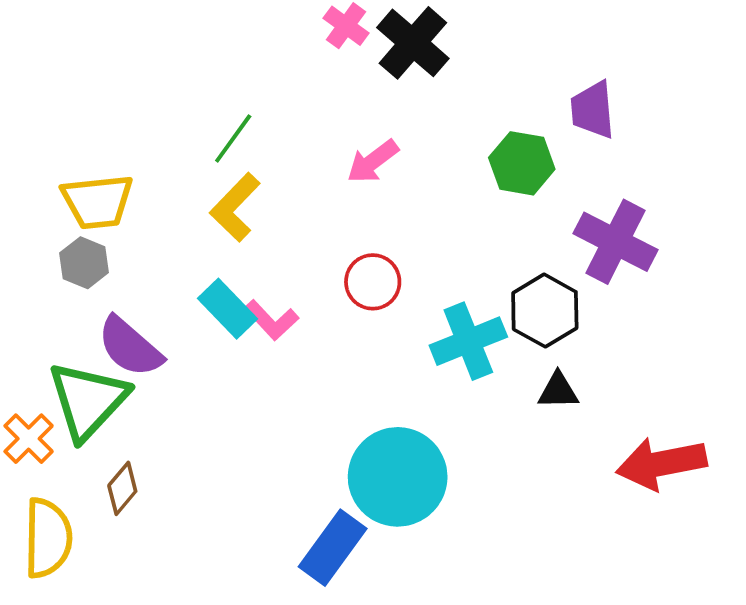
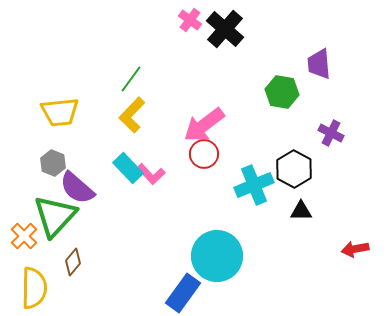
pink arrow: (373, 161) -> (204, 125), moved, size x1.5
purple cross: (616, 242) -> (331, 133), size x0.6
gray hexagon: (84, 263) -> (53, 163), moved
red arrow: (661, 463) -> (355, 249), size x0.6

